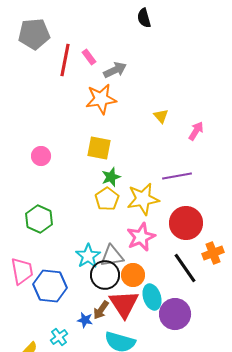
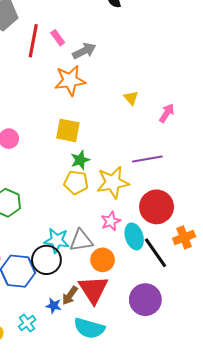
yellow pentagon: (107, 199) -> (76, 182), turned -30
pink star: (141, 237) -> (111, 221), size x0.7
cyan star: (88, 256) -> (57, 241), turned -30
black circle: (105, 275) -> (46, 260), moved
cyan ellipse: (152, 297) -> (134, 236), moved

